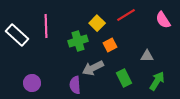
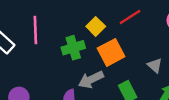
orange square: (110, 45) -> (111, 52), size x1.6
gray triangle: (147, 56) -> (155, 65), turned 40

